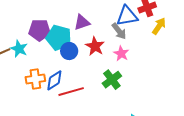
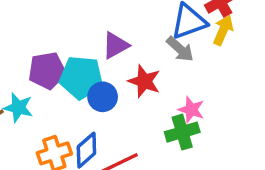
yellow arrow: (159, 26) -> (223, 30), moved
pink star: (121, 54) -> (191, 110), moved
green cross: (112, 80) -> (182, 132), turned 30

